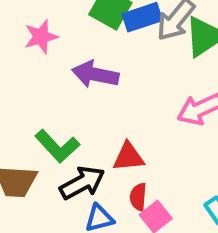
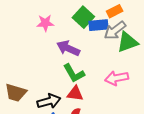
green L-shape: (57, 146) -> (74, 73), moved

